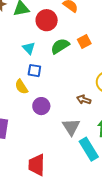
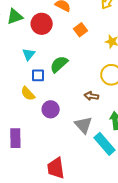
orange square: (84, 42) -> (80, 30), moved
green semicircle: (60, 46) -> (59, 64), moved
cyan triangle: (29, 48) -> (29, 54), turned 32

